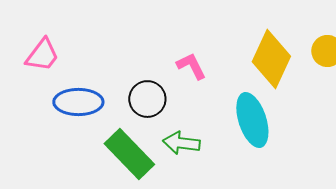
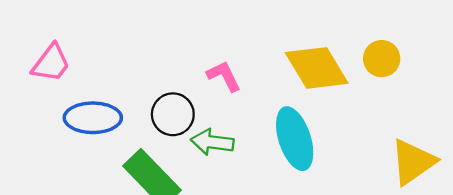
yellow diamond: (271, 59) -> (317, 68), turned -56
green arrow: (181, 143) -> (212, 142), moved

